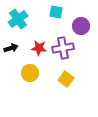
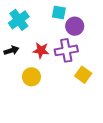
purple circle: (81, 26) -> (75, 26), moved
yellow square: (66, 79) -> (83, 75), moved

